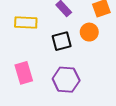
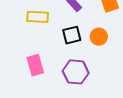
orange circle: (89, 32) -> (99, 37), moved

